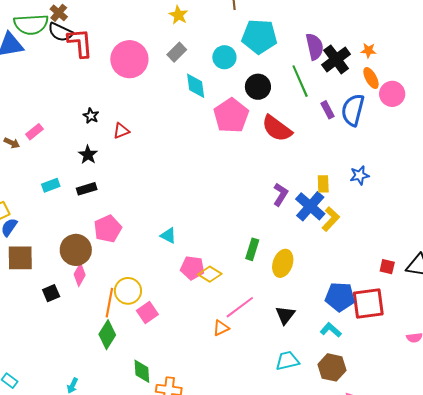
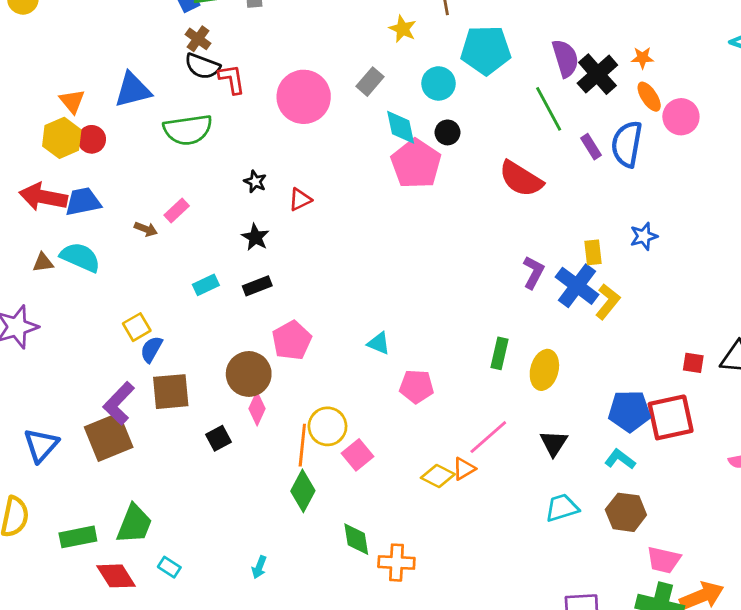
yellow star: (178, 15) -> (403, 29), moved
green semicircle: (31, 24) -> (188, 130), moved
red L-shape: (80, 43) -> (232, 79), size x0.7
black circle: (258, 87) -> (448, 132), moved, size x0.7
pink pentagon: (231, 116) -> (416, 164), moved
yellow diamond: (210, 274) -> (438, 476), moved

